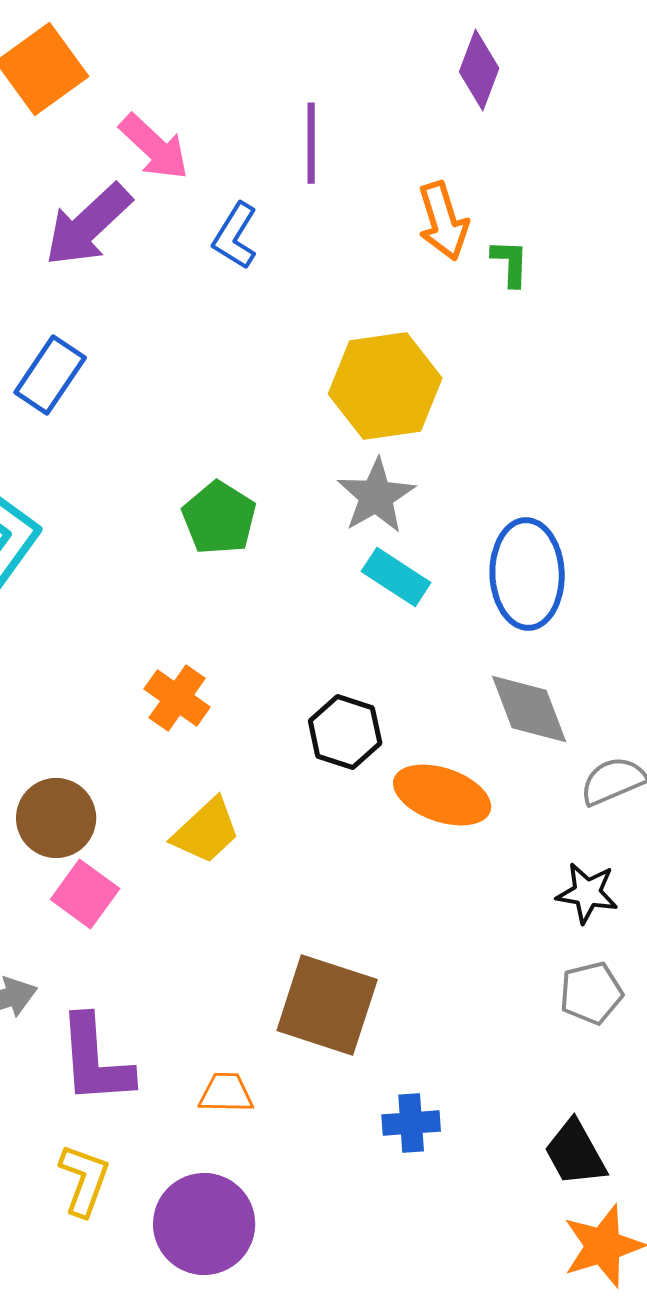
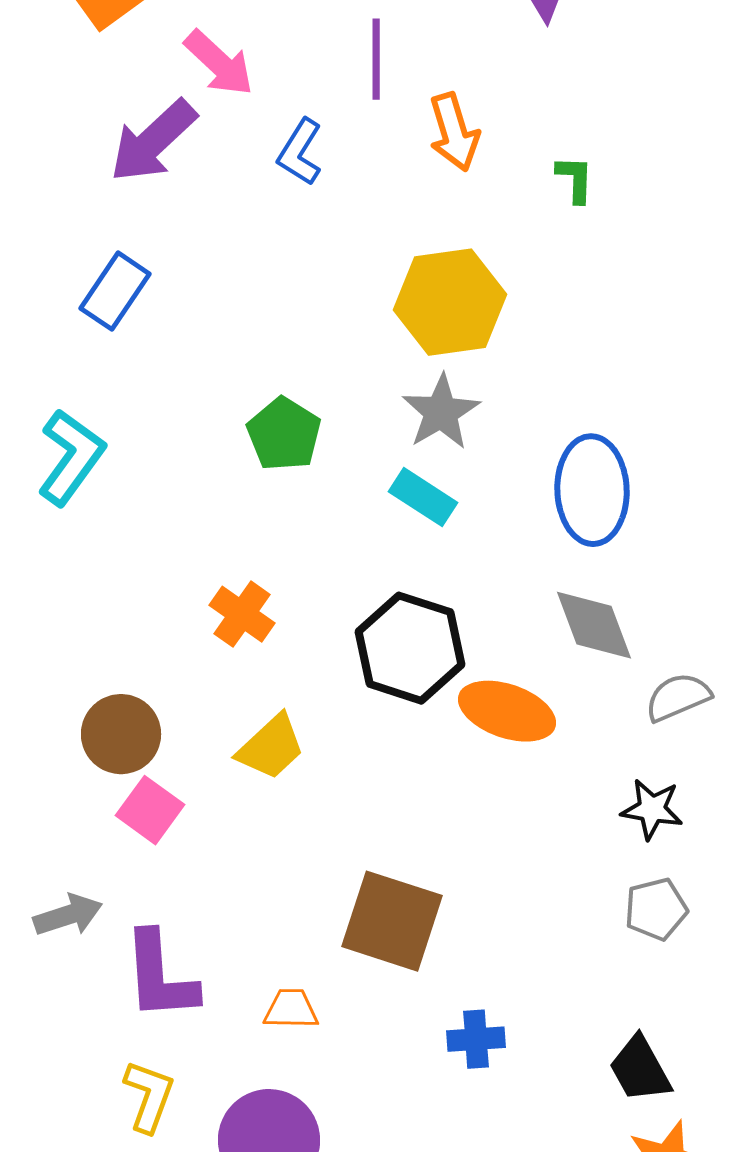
orange arrow: (443, 221) -> (454, 132), moved
cyan rectangle: (396, 577) -> (423, 497), moved
black hexagon: (345, 732) -> (410, 648), size x1.5

